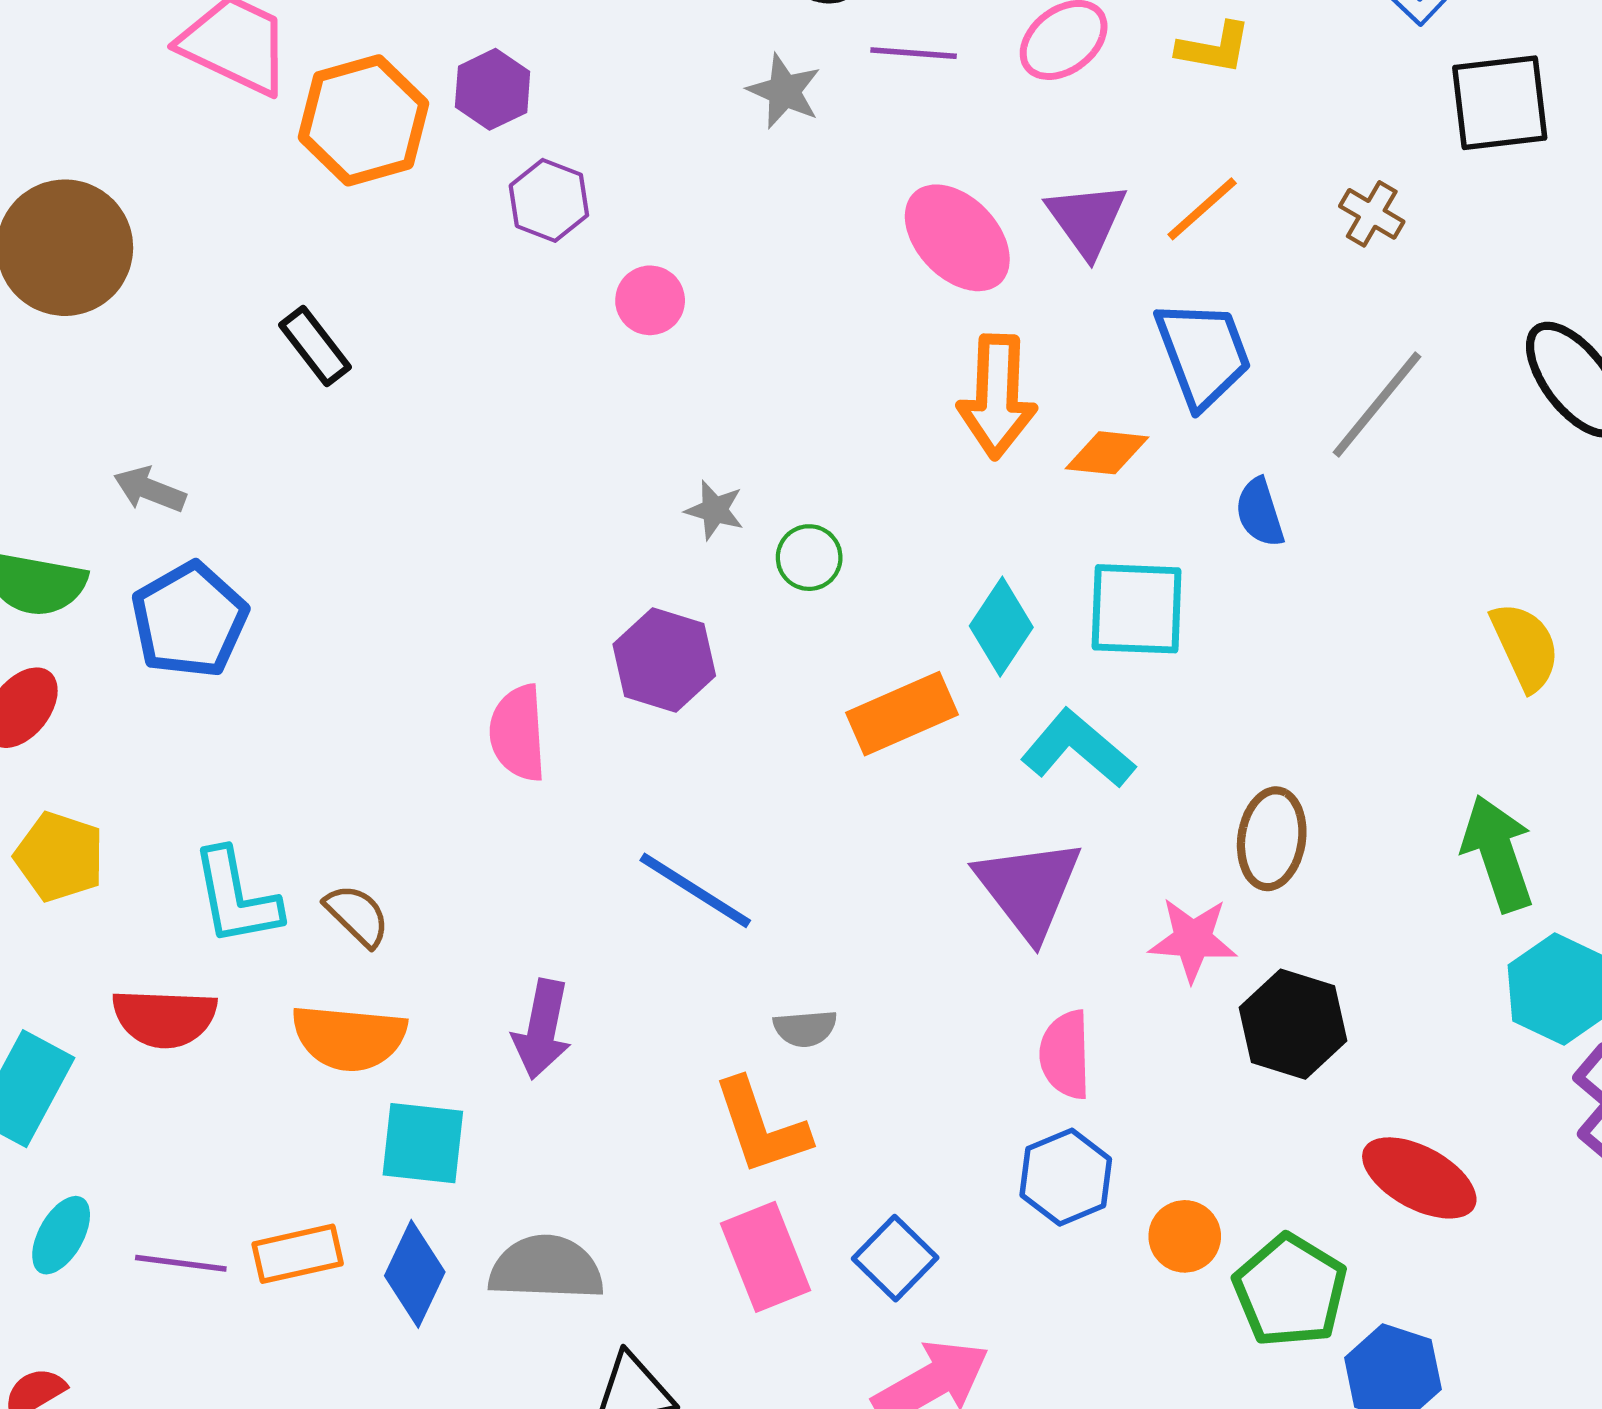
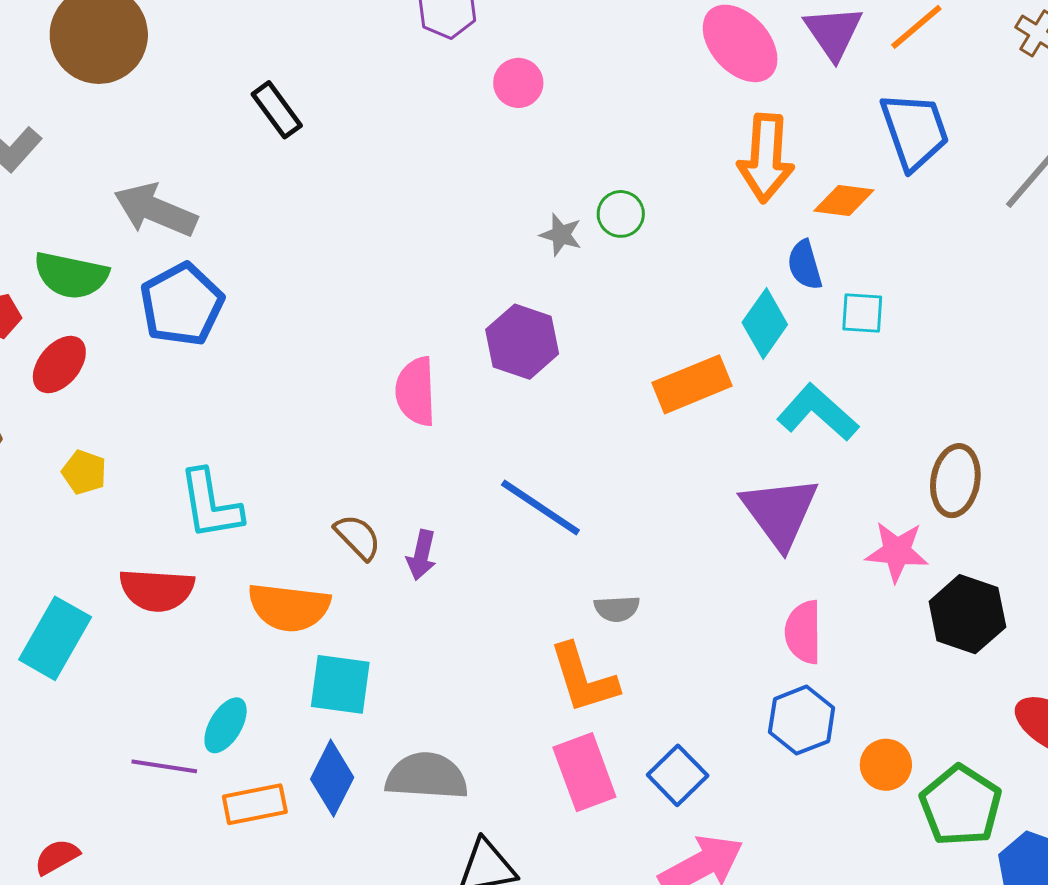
gray arrow: (150, 490) -> (155, 210), size x1.6
blue semicircle: (1260, 513) -> (805, 265), moved
green circle: (809, 558) -> (621, 214), moved
cyan square: (1137, 609) -> (862, 313), size x0.6
yellow pentagon: (59, 857) -> (84, 472), size x0.7
brown semicircle: (357, 915) -> (358, 537), moved
purple arrow: (542, 1029) -> (421, 555), moved, size x0.7
cyan ellipse: (61, 1235) -> (226, 725), moved
orange rectangle: (298, 1254) -> (255, 804), moved

